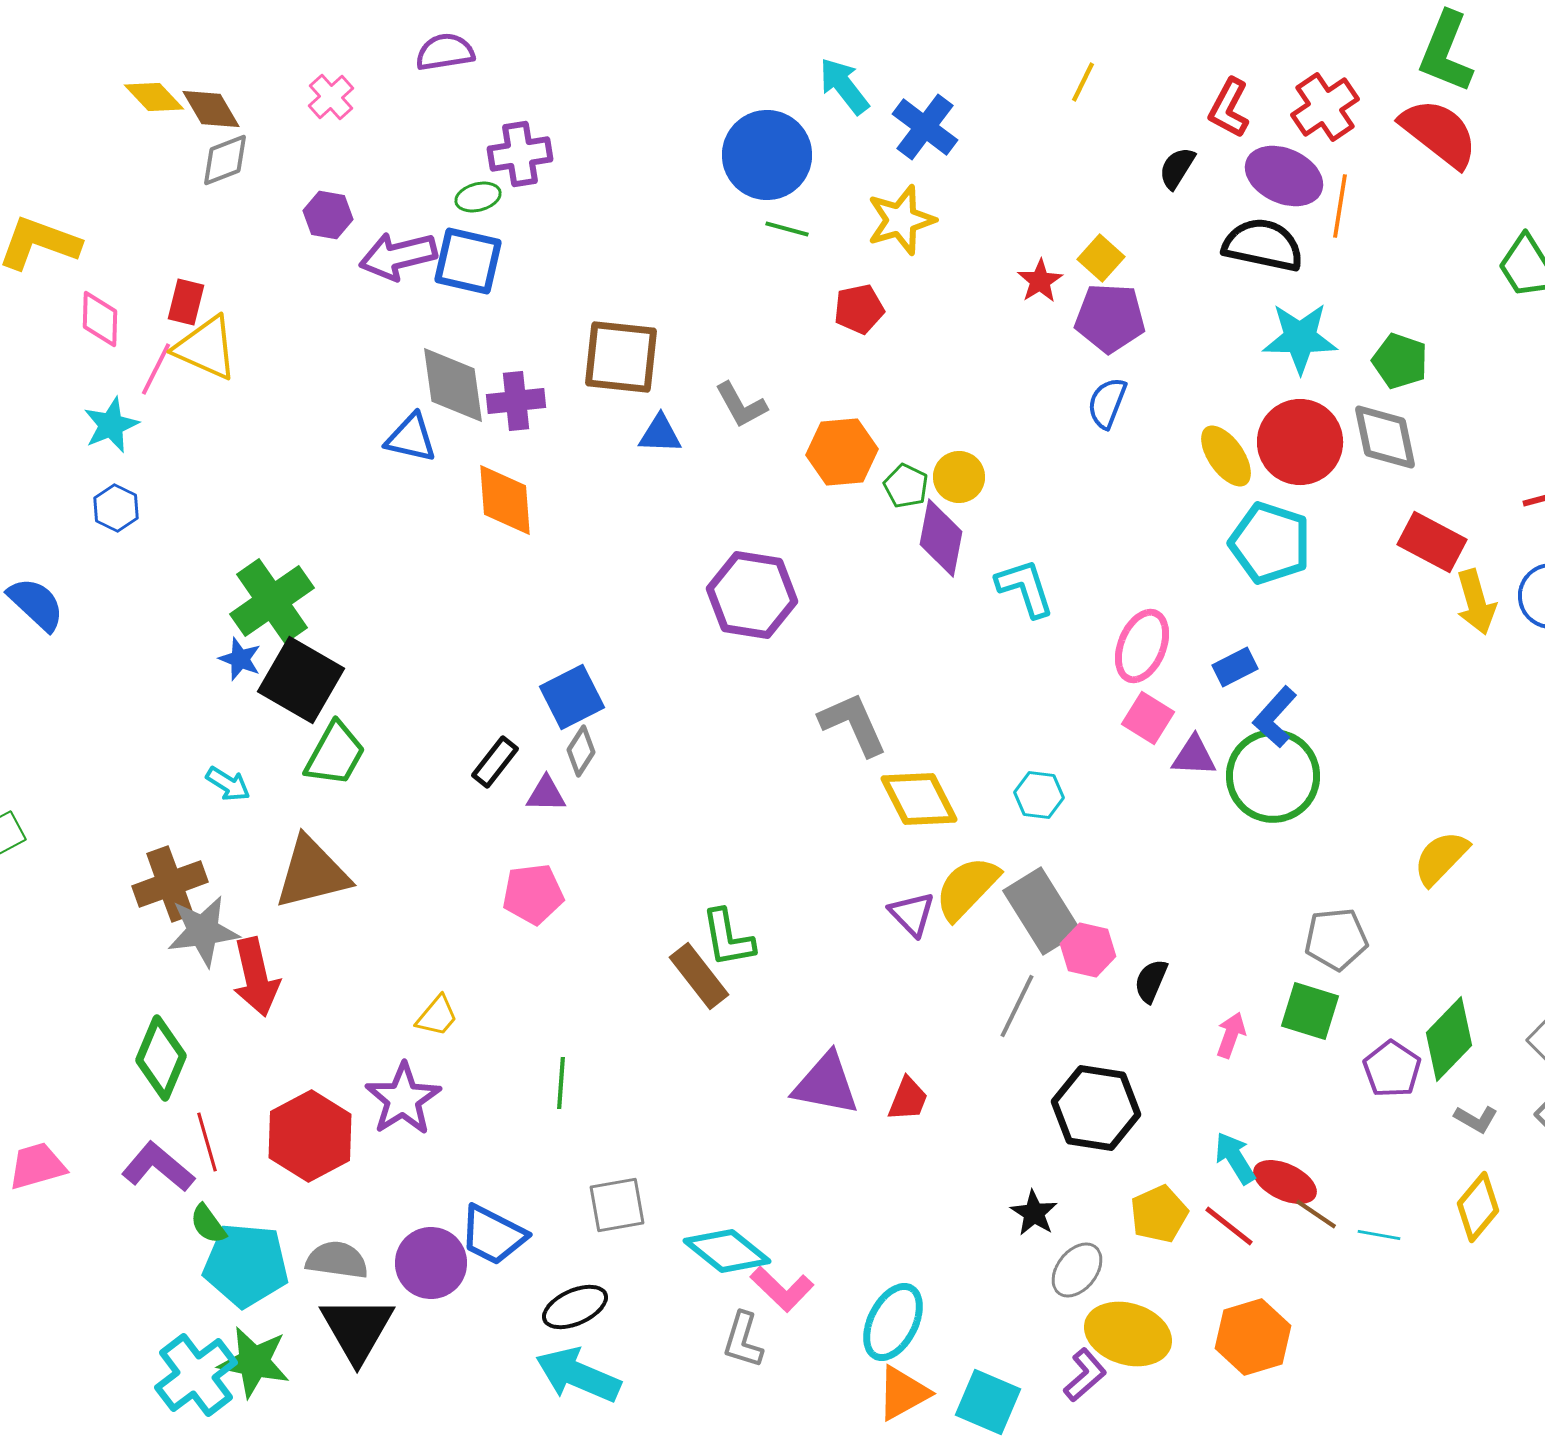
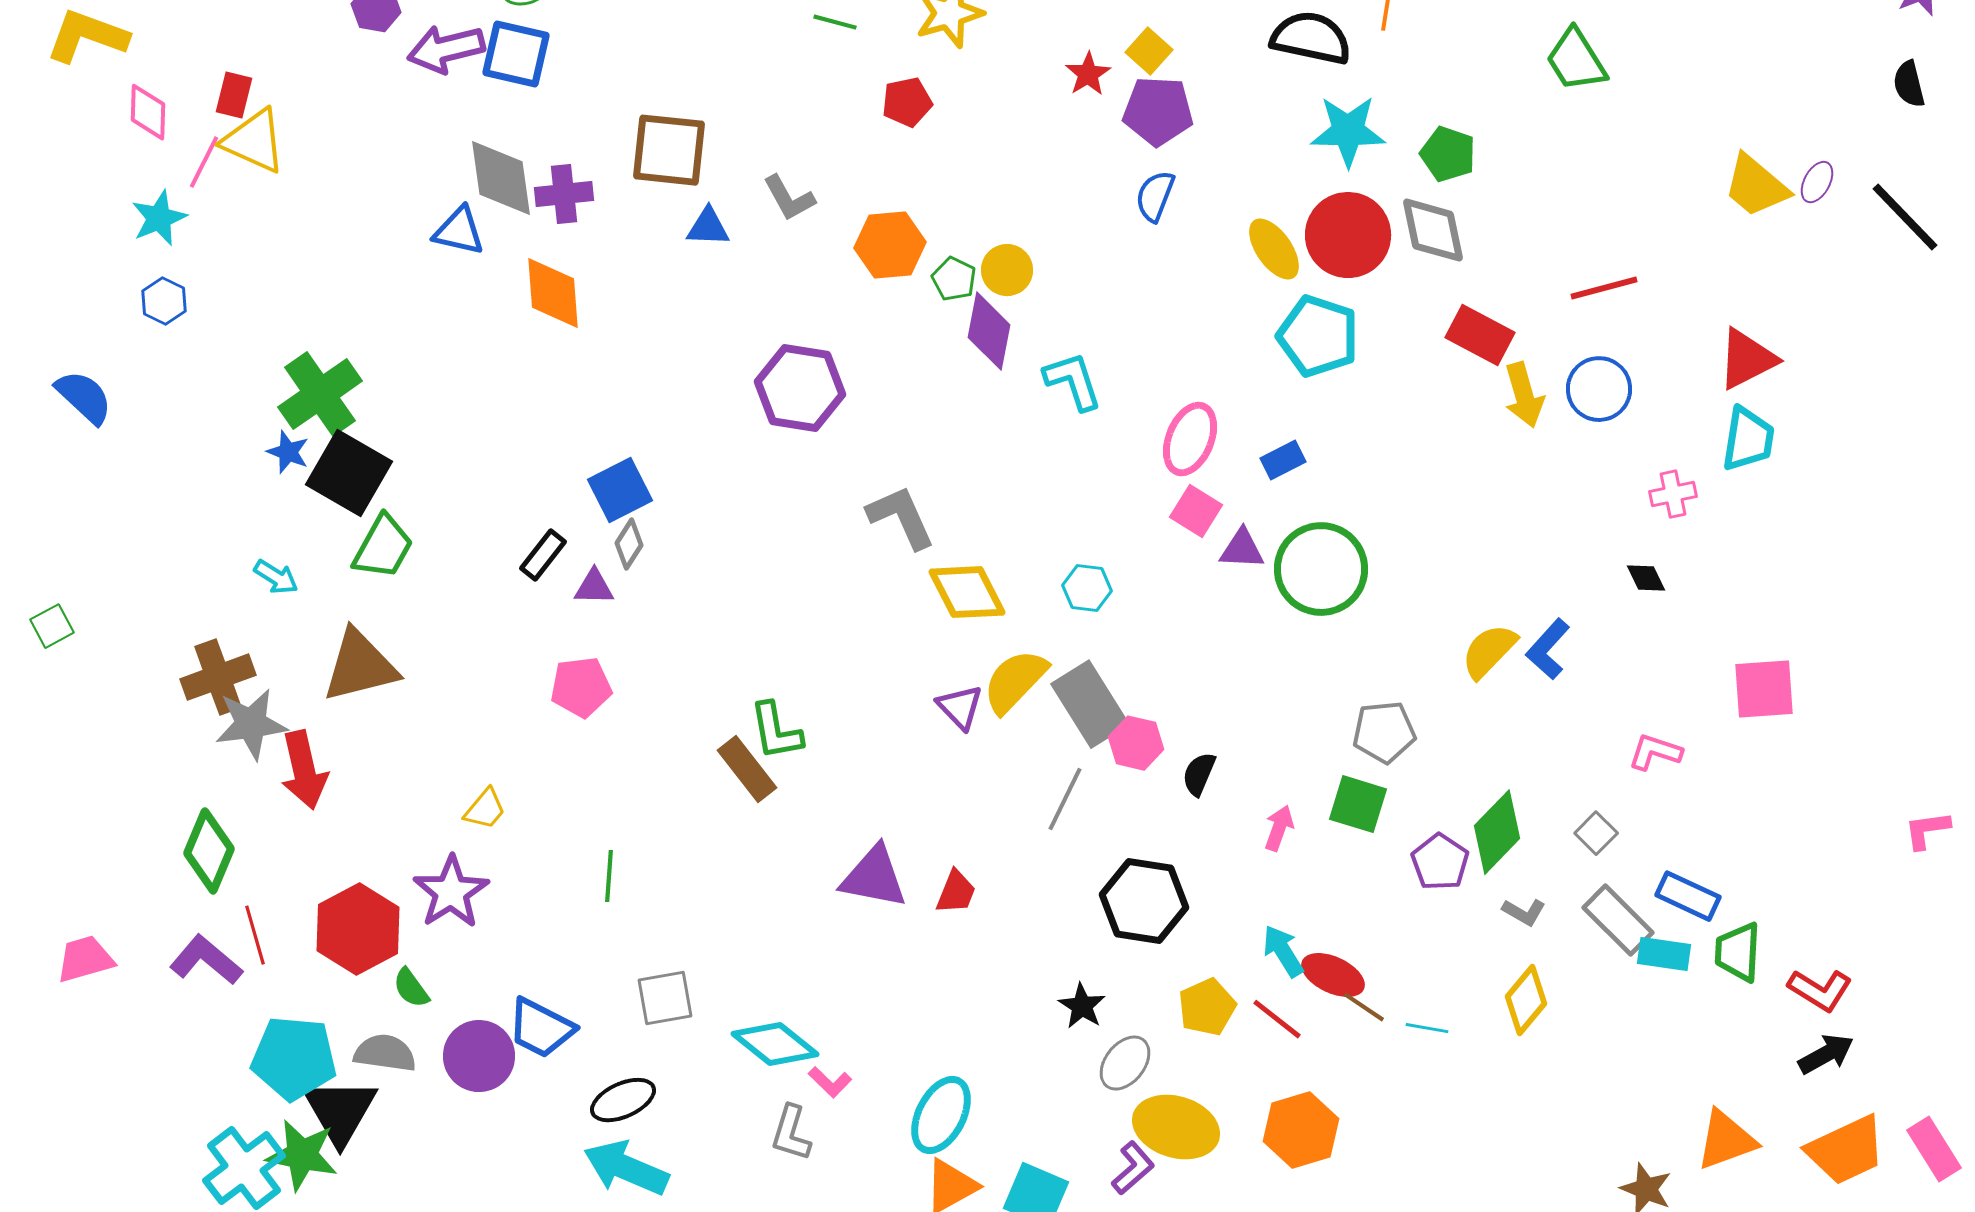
blue L-shape: (1275, 717) -> (1548, 649), moved
green semicircle: (208, 1224) -> (411, 988), moved
pink L-shape: (782, 1289) -> (830, 1082), size x0.7
black triangle: (357, 1329) -> (340, 1111), moved

